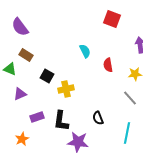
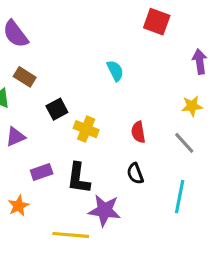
red semicircle: (108, 65) -> (138, 132), moved
black square: (47, 76) -> (57, 109), turned 32
yellow cross: (66, 89) -> (86, 129), turned 35

